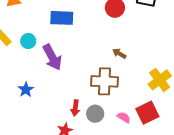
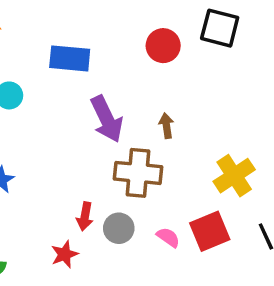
brown arrow: (119, 53) -> (166, 126), turned 48
purple arrow: (52, 57) -> (107, 119), moved

